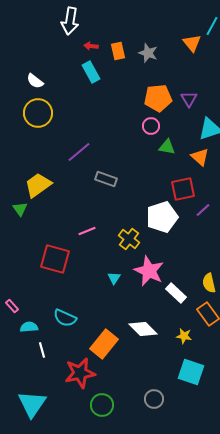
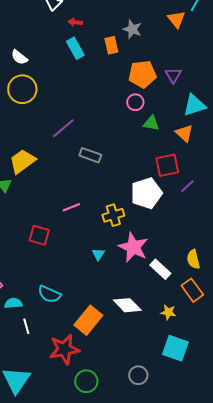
orange rectangle: (118, 51) -> (111, 45), moved
yellow cross: (129, 239) -> (113, 215), turned 35
red square: (55, 259) -> (39, 235), size x0.7

